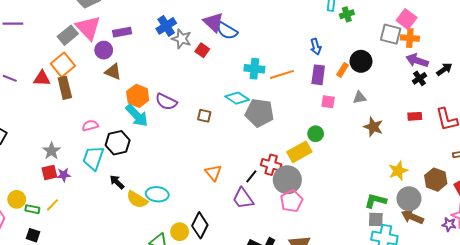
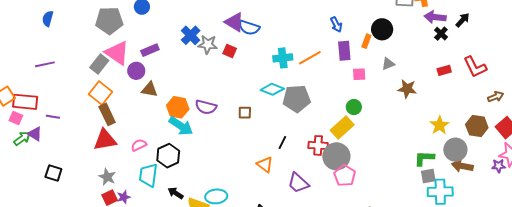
red triangle: (42, 78) -> (105, 140), moved, size x1.4
black line: (251, 176) -> (282, 142), moved

